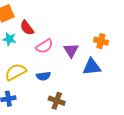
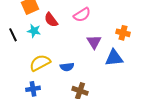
pink semicircle: (44, 46) -> (82, 15), moved

